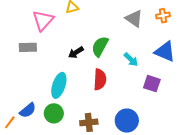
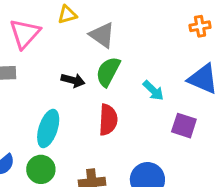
gray triangle: (134, 19) -> (102, 35), moved
black arrow: (76, 52) -> (73, 80), turned -133

